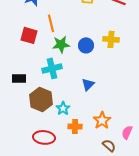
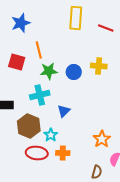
blue triangle: (88, 84) -> (64, 111), moved
orange star: (102, 120) -> (102, 139), moved
red ellipse: (44, 137) -> (37, 153), moved
brown semicircle: (109, 145) -> (97, 172), turned 64

